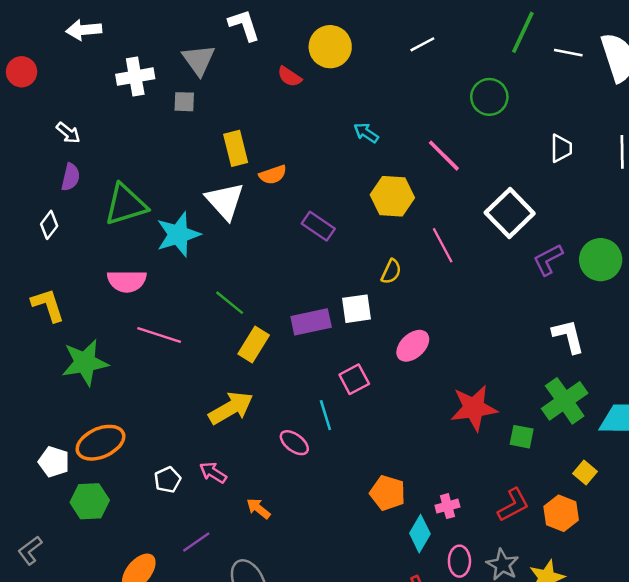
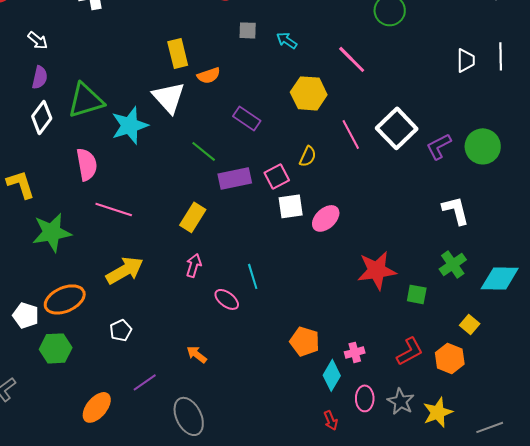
gray square: (184, 102) -> (248, 30), moved
white trapezoid: (561, 148) -> (466, 60), moved
white square: (510, 213) -> (397, 128), moved
white diamond: (49, 225) -> (42, 117), moved, size x1.4
pink semicircle: (127, 281) -> (87, 164), turned -100
green line: (230, 303) -> (204, 151), moved
white square: (357, 309) -> (291, 206), moved
purple rectangle: (311, 322) -> (235, 178), moved
pink square: (354, 379) -> (277, 176), moved
green cross: (565, 401) -> (453, 264), size x0.7
yellow arrow: (231, 408) -> (125, 270), moved
pink arrow: (213, 473) -> (194, 265), moved, turned 75

